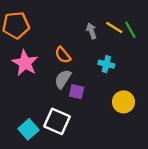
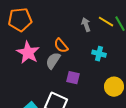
gray semicircle: (63, 79) -> (53, 61), moved

